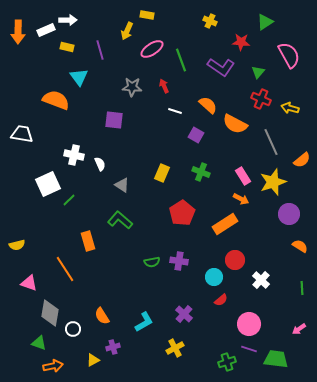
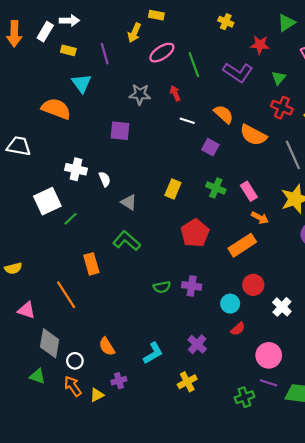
white rectangle: (46, 30) -> (45, 32), turned -36
pink rectangle: (243, 176) -> (249, 191), moved
orange arrow: (53, 366) -> (73, 386), moved, turned -114

